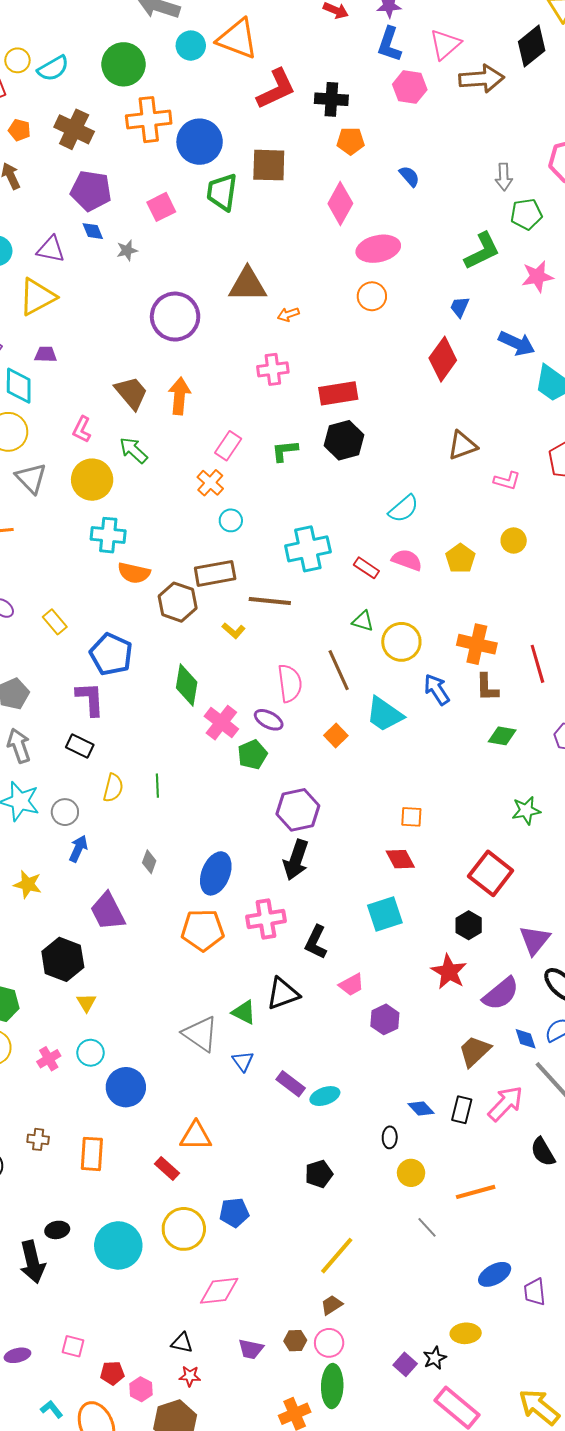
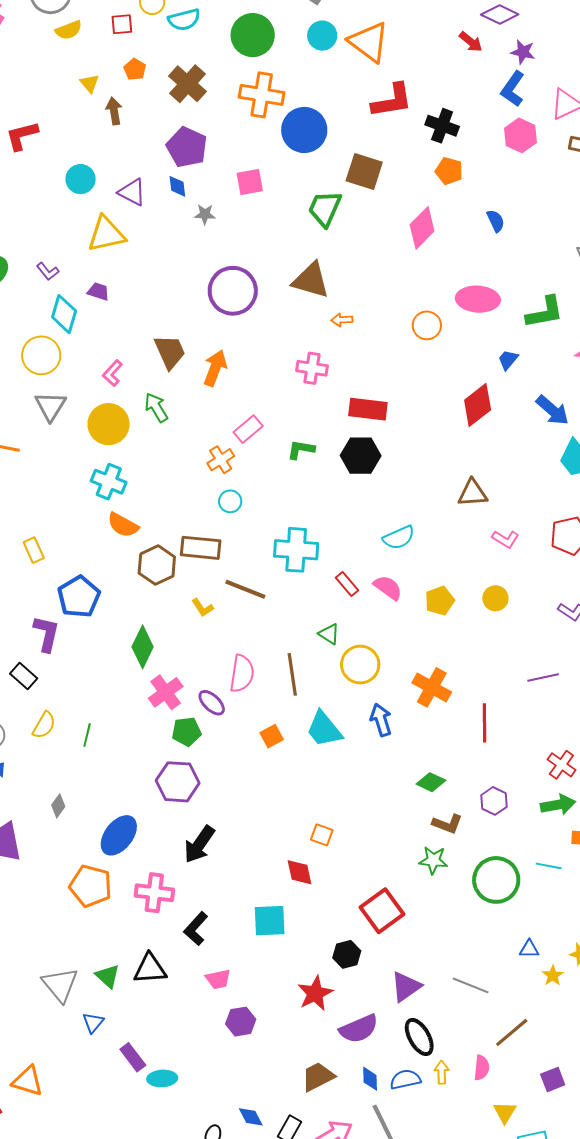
green trapezoid: (222, 192) -> (325, 208), moved
pink ellipse: (378, 249) -> (478, 299), moved
brown L-shape: (487, 687) -> (447, 824), moved, turned -84
purple hexagon: (298, 810) -> (178, 782), moved

